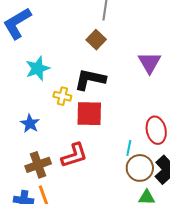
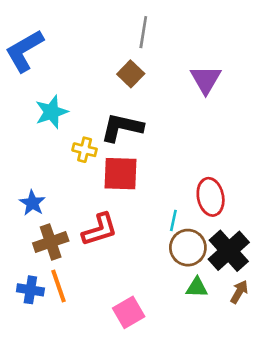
purple triangle: (150, 63) -> (206, 79), moved
blue star: (30, 123) -> (32, 203), moved

